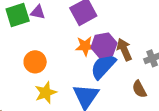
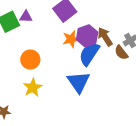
brown semicircle: (139, 89) -> (121, 53), moved
yellow star: (46, 93) -> (33, 87), moved

